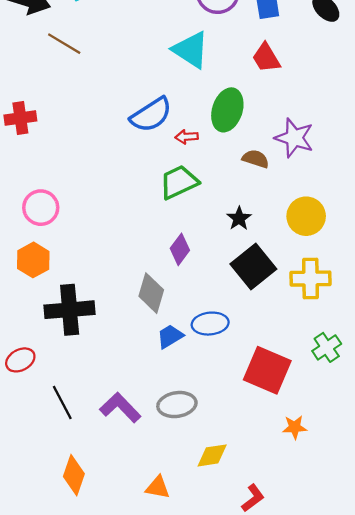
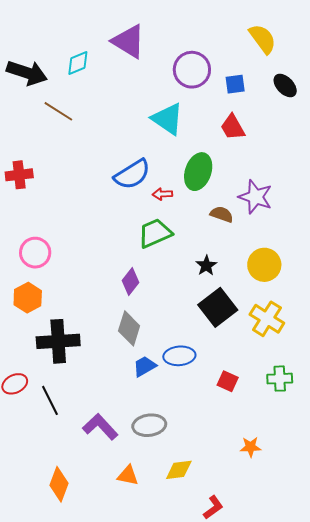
purple diamond: (180, 249) -> (130, 281), moved
yellow cross: (311, 279) -> (267, 319), turned 32
green cross: (327, 347) -> (280, 379), turned 30
red square: (267, 370) -> (228, 381), moved, size x0.5
black line: (62, 403) -> (50, 400), moved
orange triangle: (158, 487) -> (128, 475), moved

